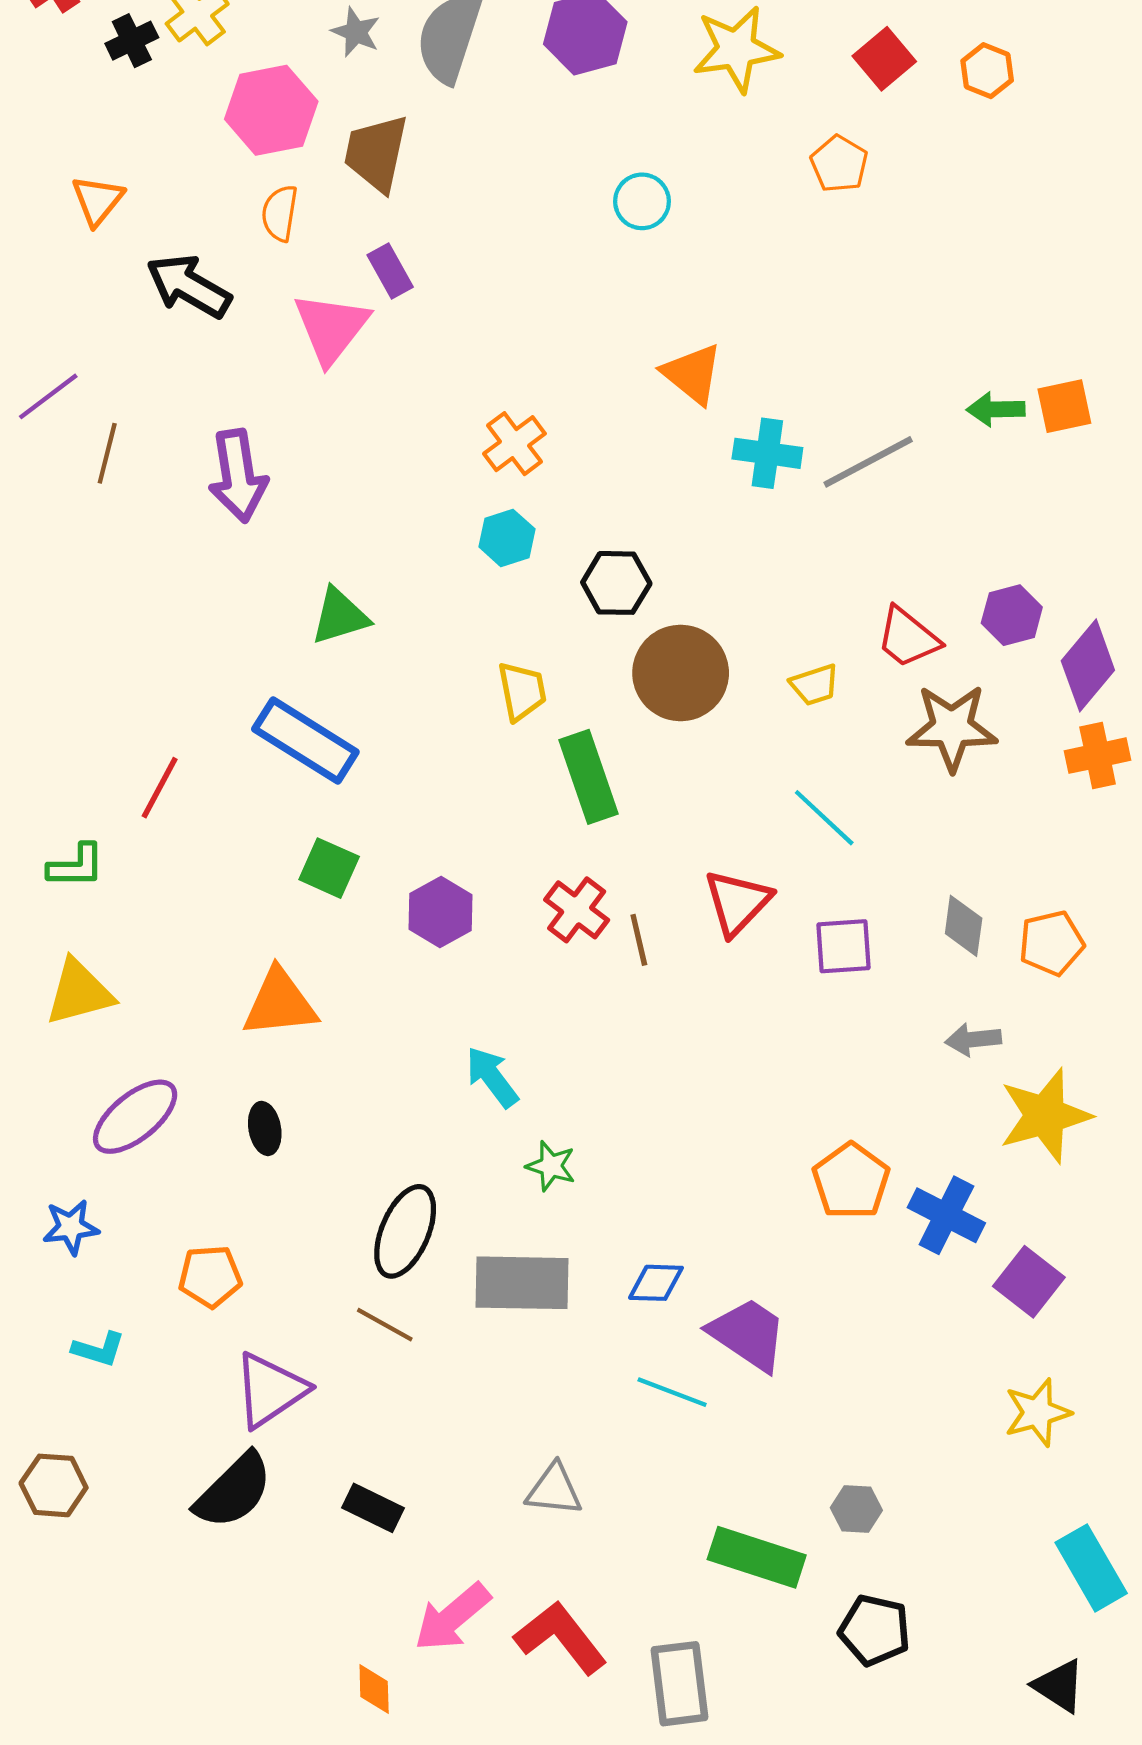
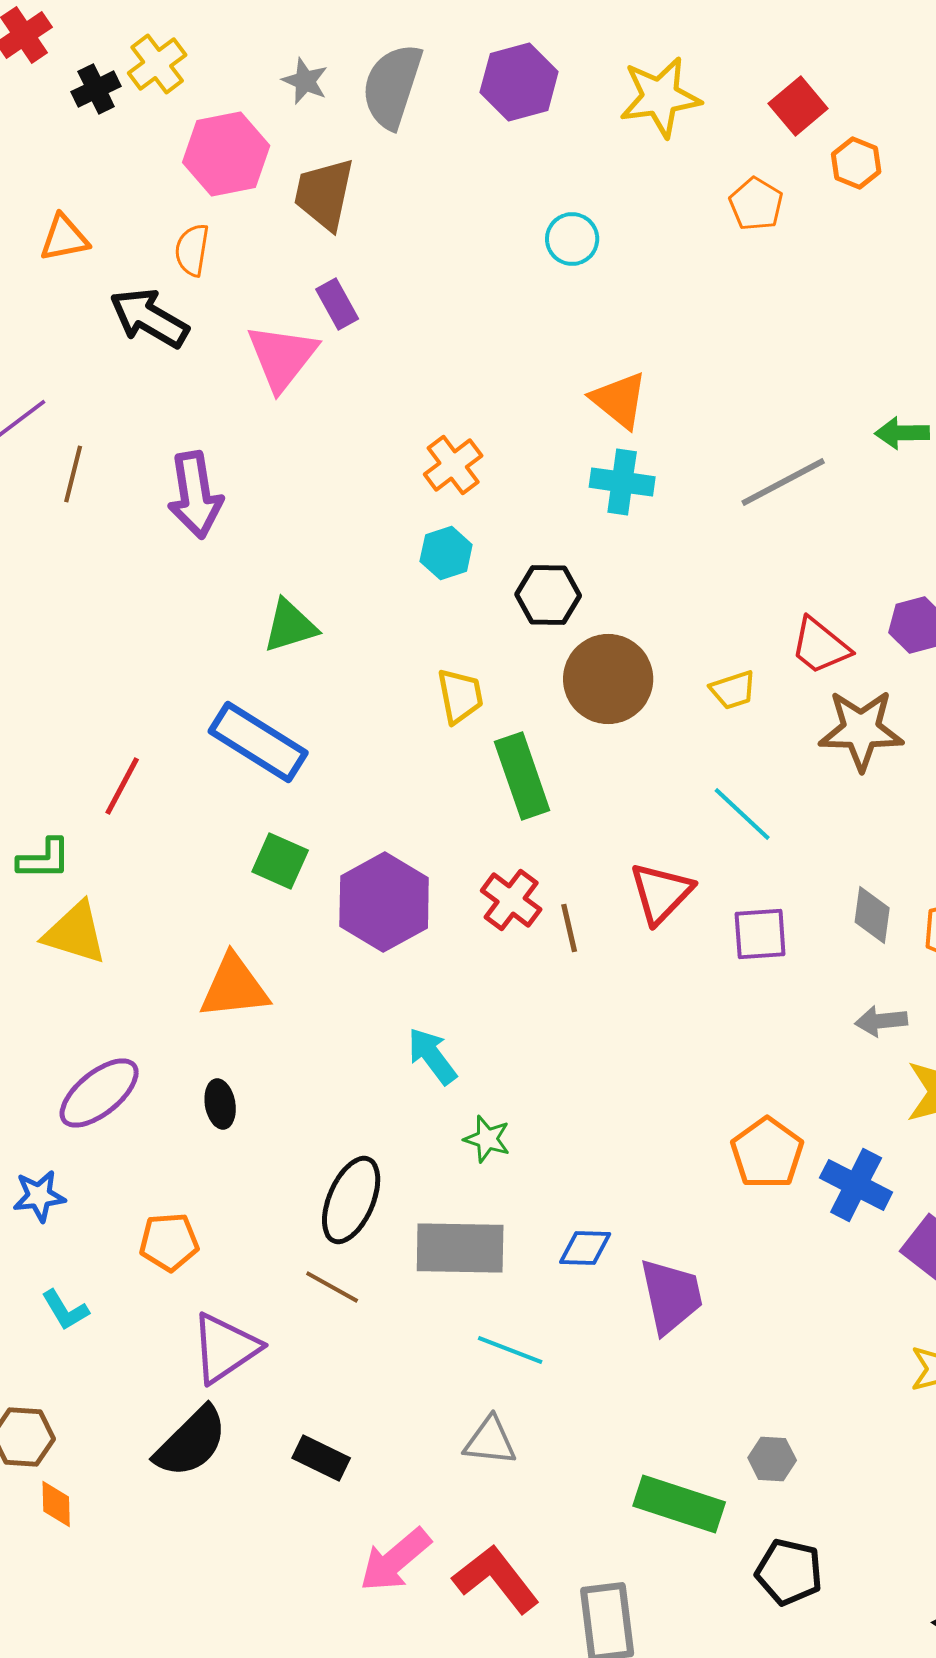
orange hexagon: (987, 71) -> (856, 163), moved
orange triangle: (98, 200) -> (64, 238), turned 40
orange semicircle: (280, 213) -> (192, 250), moved
cyan cross: (767, 453) -> (622, 482), moved
purple hexagon: (441, 912) -> (384, 902), size x1.5
yellow triangle: (79, 992) -> (75, 933), moved, turned 32
purple trapezoid: (748, 1334) -> (671, 1296), turned 44
cyan L-shape: (99, 1349) -> (65, 1310), turned 42
cyan line: (672, 1392) -> (510, 1350), moved
orange diamond: (374, 1689) -> (56, 1504), moved

